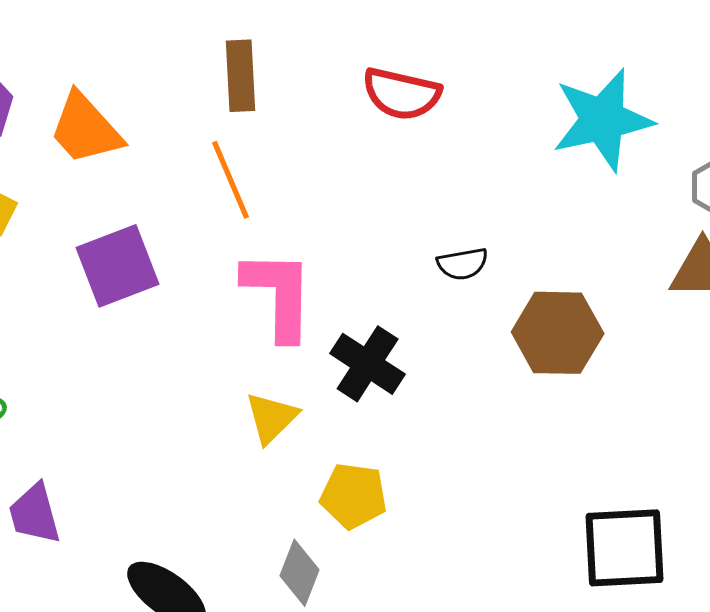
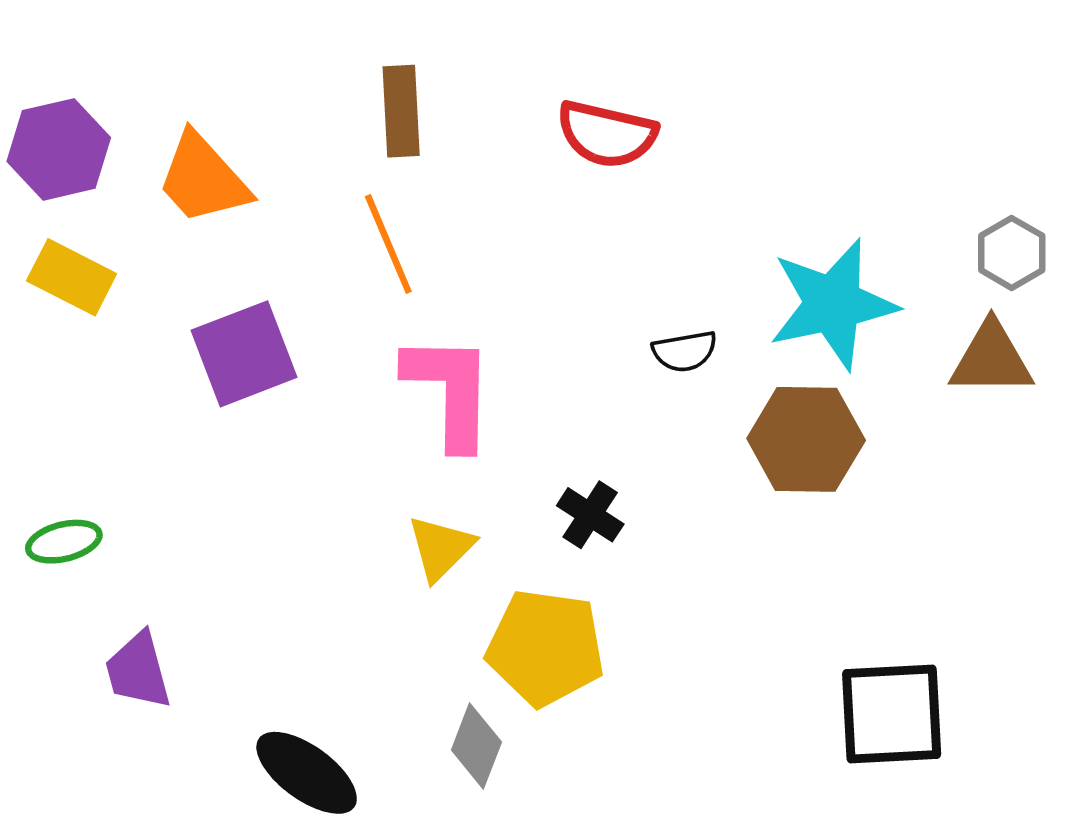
cyan star: (603, 120) -> (833, 304), moved
black cross: (368, 364) -> (590, 515), moved, size x0.7
yellow pentagon: (354, 496) -> (545, 648), size x1.4

